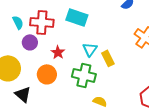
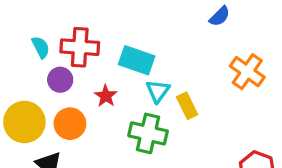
cyan rectangle: (77, 17) -> (137, 60), moved
orange circle: (47, 74) -> (70, 124), moved

